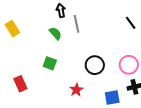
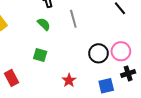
gray line: (77, 24) -> (73, 19), moved
black circle: (95, 65) -> (98, 53), moved

